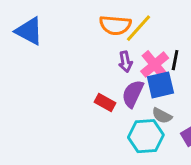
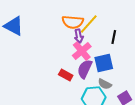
black line: (175, 60) -> (114, 37), moved
purple arrow: (125, 62) -> (79, 36), moved
pink cross: (155, 65) -> (82, 51), moved

